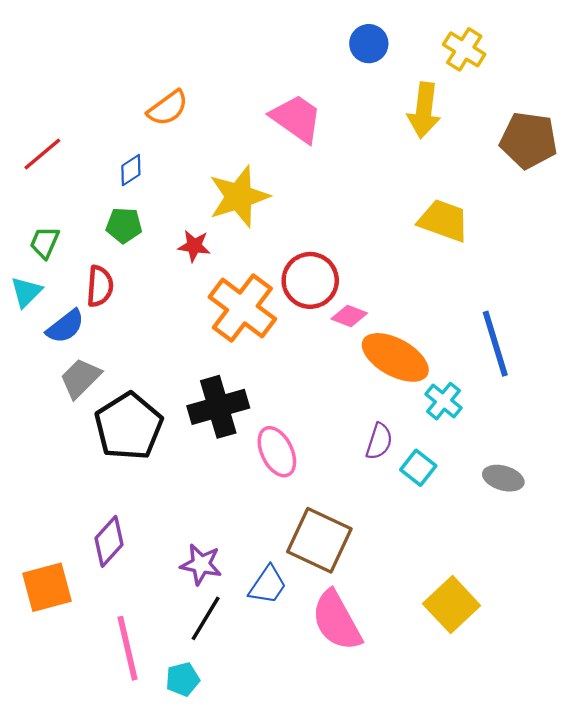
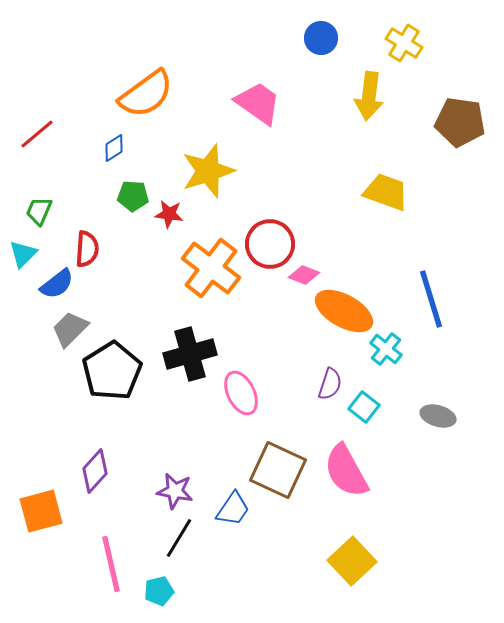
orange semicircle: (168, 108) -> (146, 94), size x1.5
green pentagon: (124, 225) -> (133, 196), moved
yellow square: (452, 605) -> (352, 561), moved
pink semicircle: (337, 621) -> (346, 471), moved

